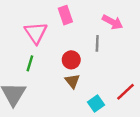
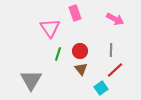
gray line: (97, 43) -> (111, 50), moved
green line: (30, 63) -> (58, 54), moved
red line: (125, 92) -> (115, 70), moved

